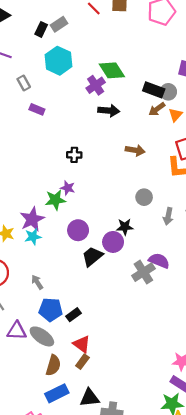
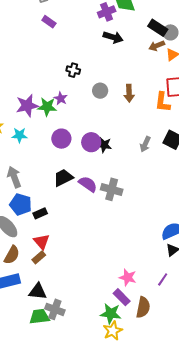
brown arrow: (135, 150) -> (129, 93), moved, turned 66
gray circle: (144, 197) -> (100, 91), moved
purple star: (32, 219) -> (27, 106), moved
purple circle: (113, 242) -> (91, 142), moved
black trapezoid: (92, 256) -> (63, 178), moved
purple semicircle: (159, 261) -> (88, 184), moved
gray cross: (143, 272) -> (112, 189), turned 35
gray arrow: (37, 282) -> (14, 177), size x1.5

